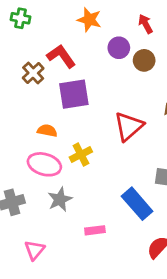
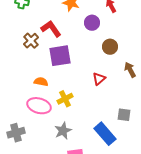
brown circle: (144, 60) -> (110, 47), moved
red triangle: (129, 126) -> (99, 79), size x0.6
gray star: (60, 199) -> (63, 131), moved

